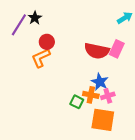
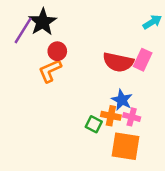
black star: (35, 18) -> (43, 22), size x1.6
pink cross: (108, 96) -> (132, 117), turned 32

